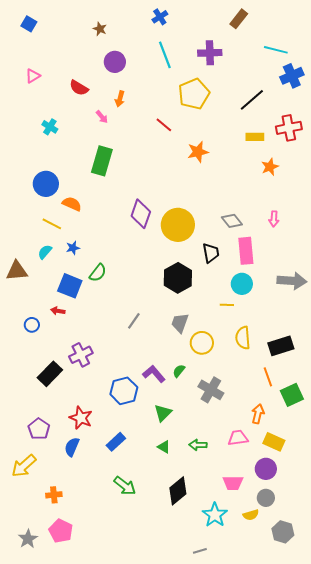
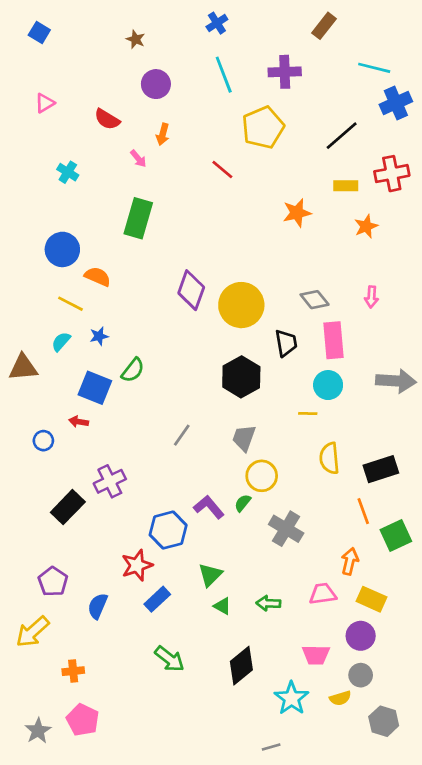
orange star: (198, 152) -> (297, 213), moved
yellow circle: (202, 343) -> (262, 476), moved
green triangle: (163, 413) -> (210, 575), moved
red star: (81, 418) -> (137, 565), moved, turned 30

